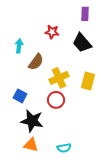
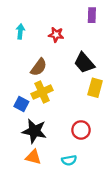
black trapezoid: (82, 43) -> (84, 63), moved
cyan arrow: (19, 46) -> (20, 31), moved
yellow cross: (59, 78) -> (42, 92), moved
red circle: (56, 100) -> (81, 130), moved

